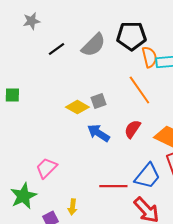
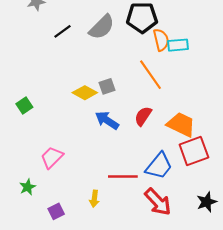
green square: (12, 95) -> (24, 105), moved, turned -35
green star: (23, 196) -> (28, 187), size x0.6
yellow arrow: (72, 207) -> (94, 199), moved

